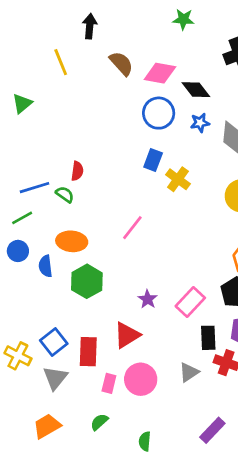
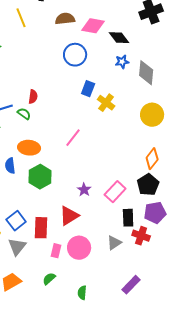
brown semicircle: (121, 63) -> (65, 19), turned -54
blue circle: (159, 113) -> (75, 55), moved

